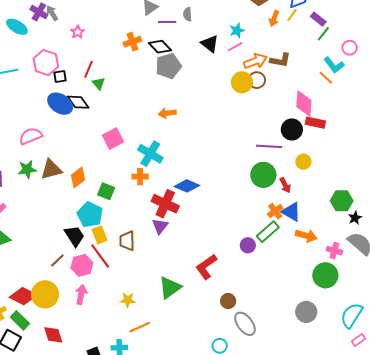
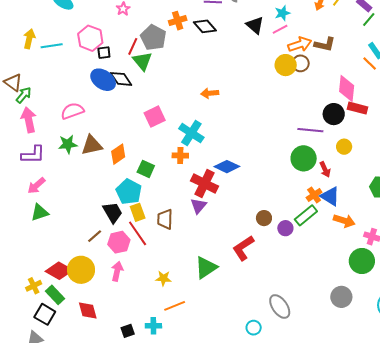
gray pentagon: (168, 66) -> (153, 38), moved, turned -30
green triangle: (99, 84) -> (142, 61), size x1.5
brown circle: (228, 301) -> (264, 218), moved

